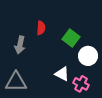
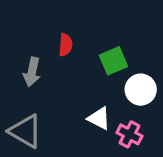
green square: (71, 38) -> (113, 61), turned 30
gray triangle: (16, 82) -> (26, 131), turned 30

